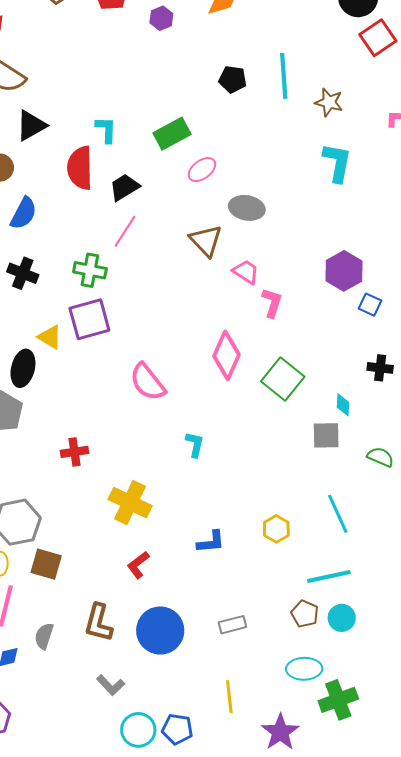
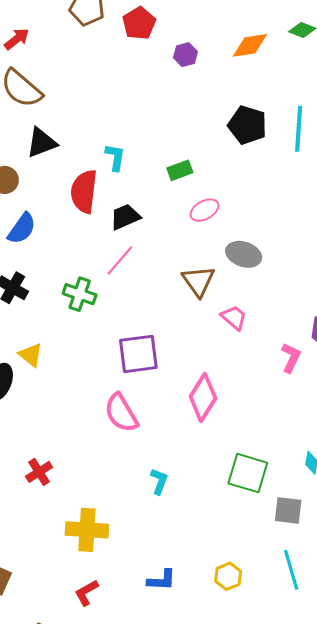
black pentagon: (233, 79) -> (247, 125), size x1.4
green rectangle: (172, 134) -> (180, 170), size x0.7
pink L-shape: (272, 303) -> (291, 358), moved
purple square: (89, 319) -> (138, 354), moved
green square: (283, 379) -> (248, 473), moved, turned -30
gray square: (326, 435) -> (288, 510), moved
red cross: (74, 452) -> (39, 472), turned -32
yellow cross: (130, 503) -> (87, 530), turned -30

